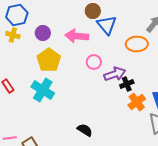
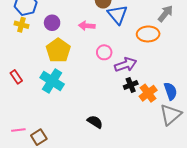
pink arrow: (77, 36) -> (87, 26), size x0.7
black cross: (127, 84) -> (131, 85), moved

